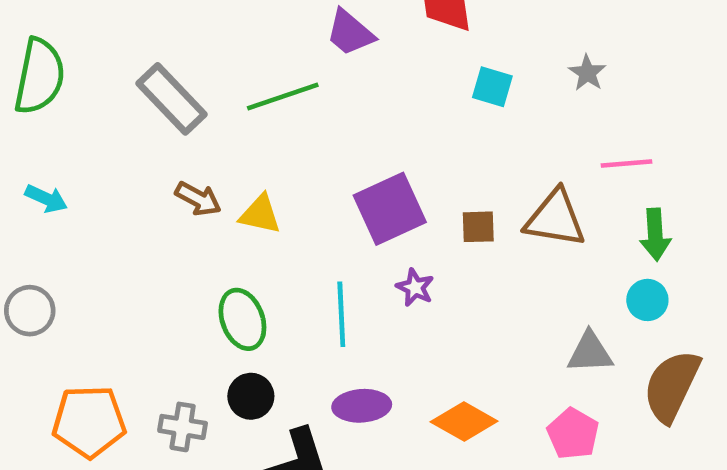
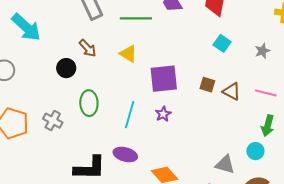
cyan arrow: (46, 199) -> (26, 27), size x1.8
yellow triangle: (260, 214) -> (128, 54), moved
brown triangle: (555, 218) -> (232, 92), moved, size x0.7
brown square: (478, 227) -> (207, 85), moved
black circle: (251, 396) -> (66, 68), moved
gray cross: (183, 427) -> (53, 121), moved

